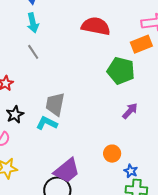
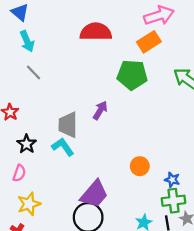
purple arrow: (130, 111) -> (100, 110), moved
cyan L-shape: (47, 123) -> (63, 147), turned 40
blue star: (131, 171) -> (172, 180), moved

